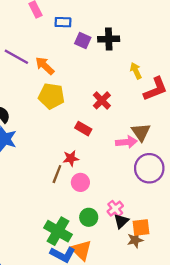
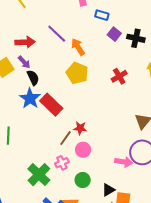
red cross: (102, 100) -> (119, 76), moved
red rectangle: (83, 129) -> (51, 105), moved, size x1.6
pink arrow: (126, 142) -> (124, 162), moved
pink cross: (115, 209) -> (62, 163), moved
green cross: (58, 231) -> (39, 175), moved

